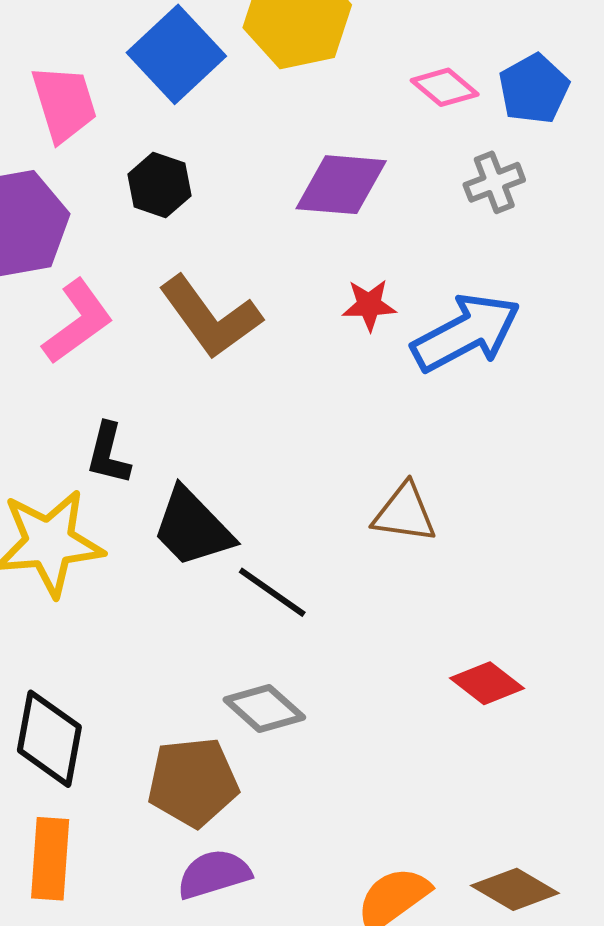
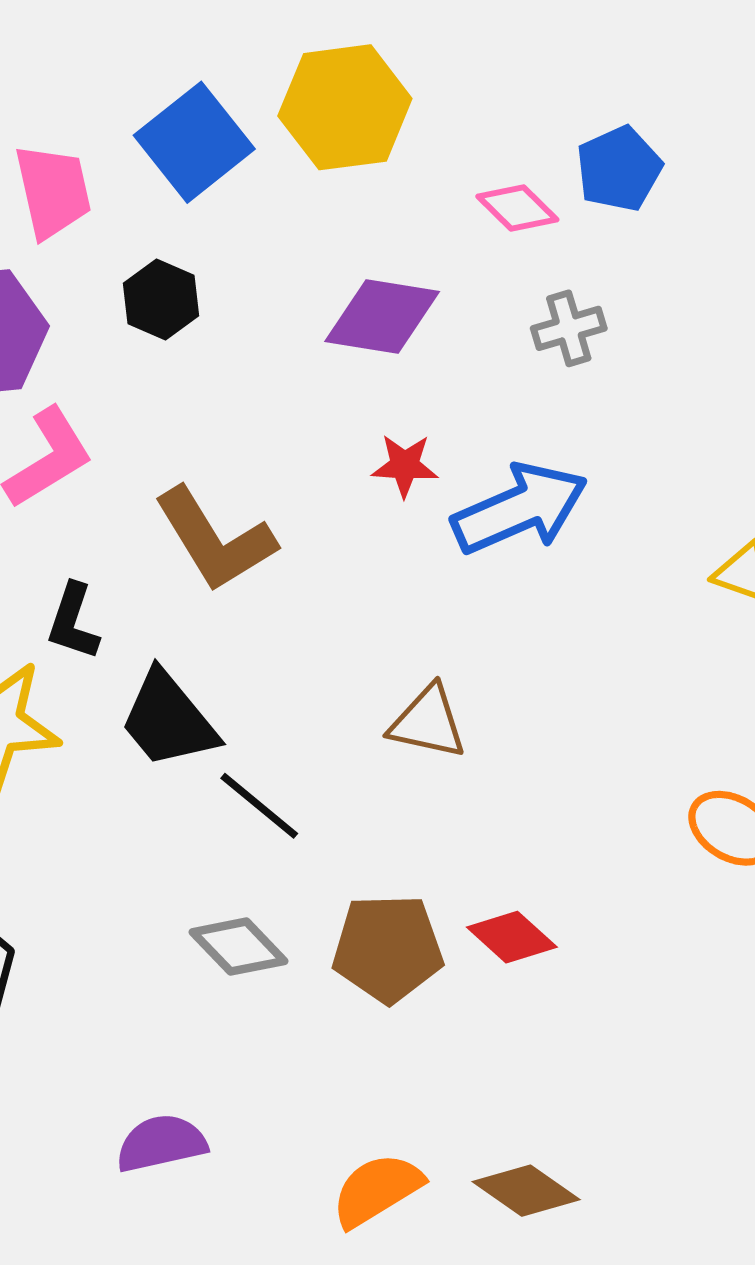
blue pentagon: (534, 89) -> (619, 169), moved
brown L-shape: (210, 317) -> (215, 540), moved
brown pentagon: (193, 782) -> (388, 948), moved

